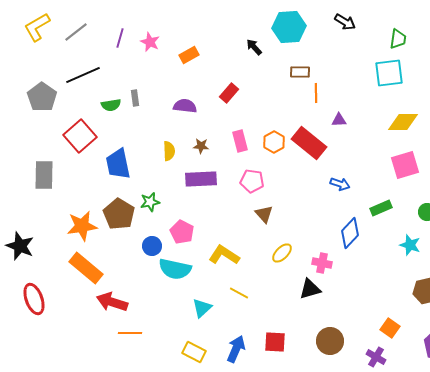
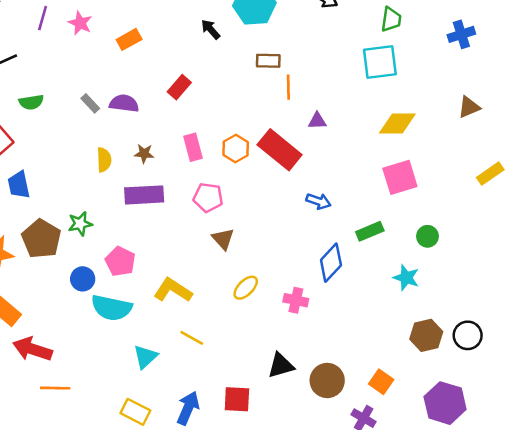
gray rectangle: (135, 98) -> (90, 103), moved, turned -35
blue trapezoid: (118, 164) -> (19, 185), moved, size x0.7
black triangle: (310, 289) -> (281, 365), moved
brown circle: (330, 341) -> (327, 380), moved

